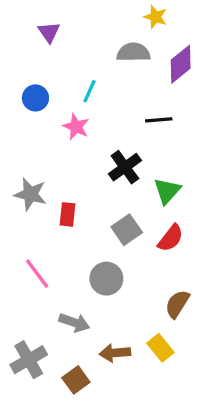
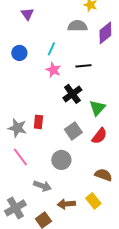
black line: (159, 120) -> (83, 66), moved
pink star: (76, 127) -> (53, 70), moved
gray star: (30, 194) -> (17, 128), moved
brown semicircle: (177, 304) -> (103, 175), turned 78

